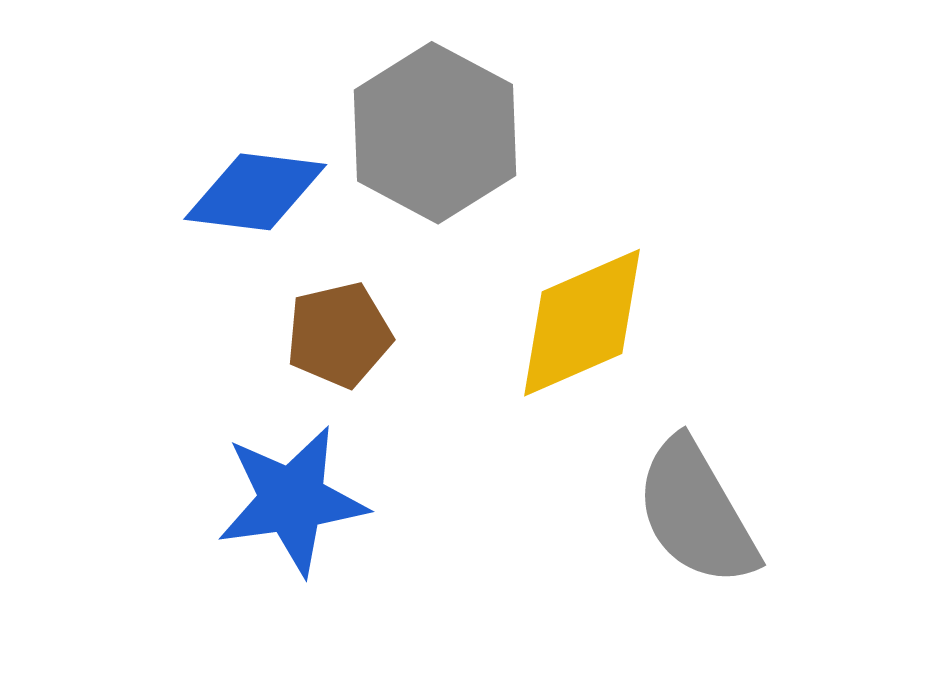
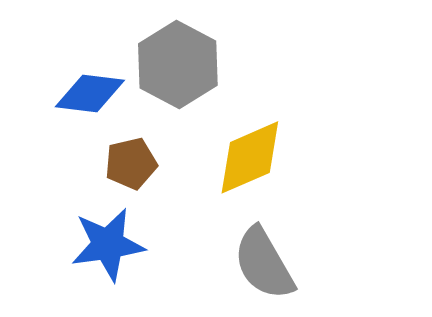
gray semicircle: (696, 513) -> (264, 263), moved

